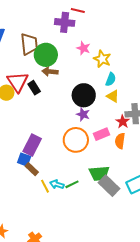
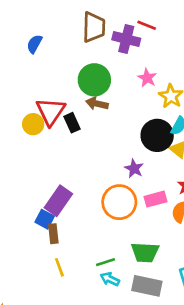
brown trapezoid: (29, 44) -> (94, 27), moved
black circle: (84, 95) -> (157, 135), moved
brown rectangle: (32, 169) -> (53, 234), turned 32
cyan arrow: (57, 184) -> (110, 279), moved
yellow line: (45, 186) -> (59, 267), moved
gray rectangle: (109, 186) -> (147, 286), moved, turned -40

